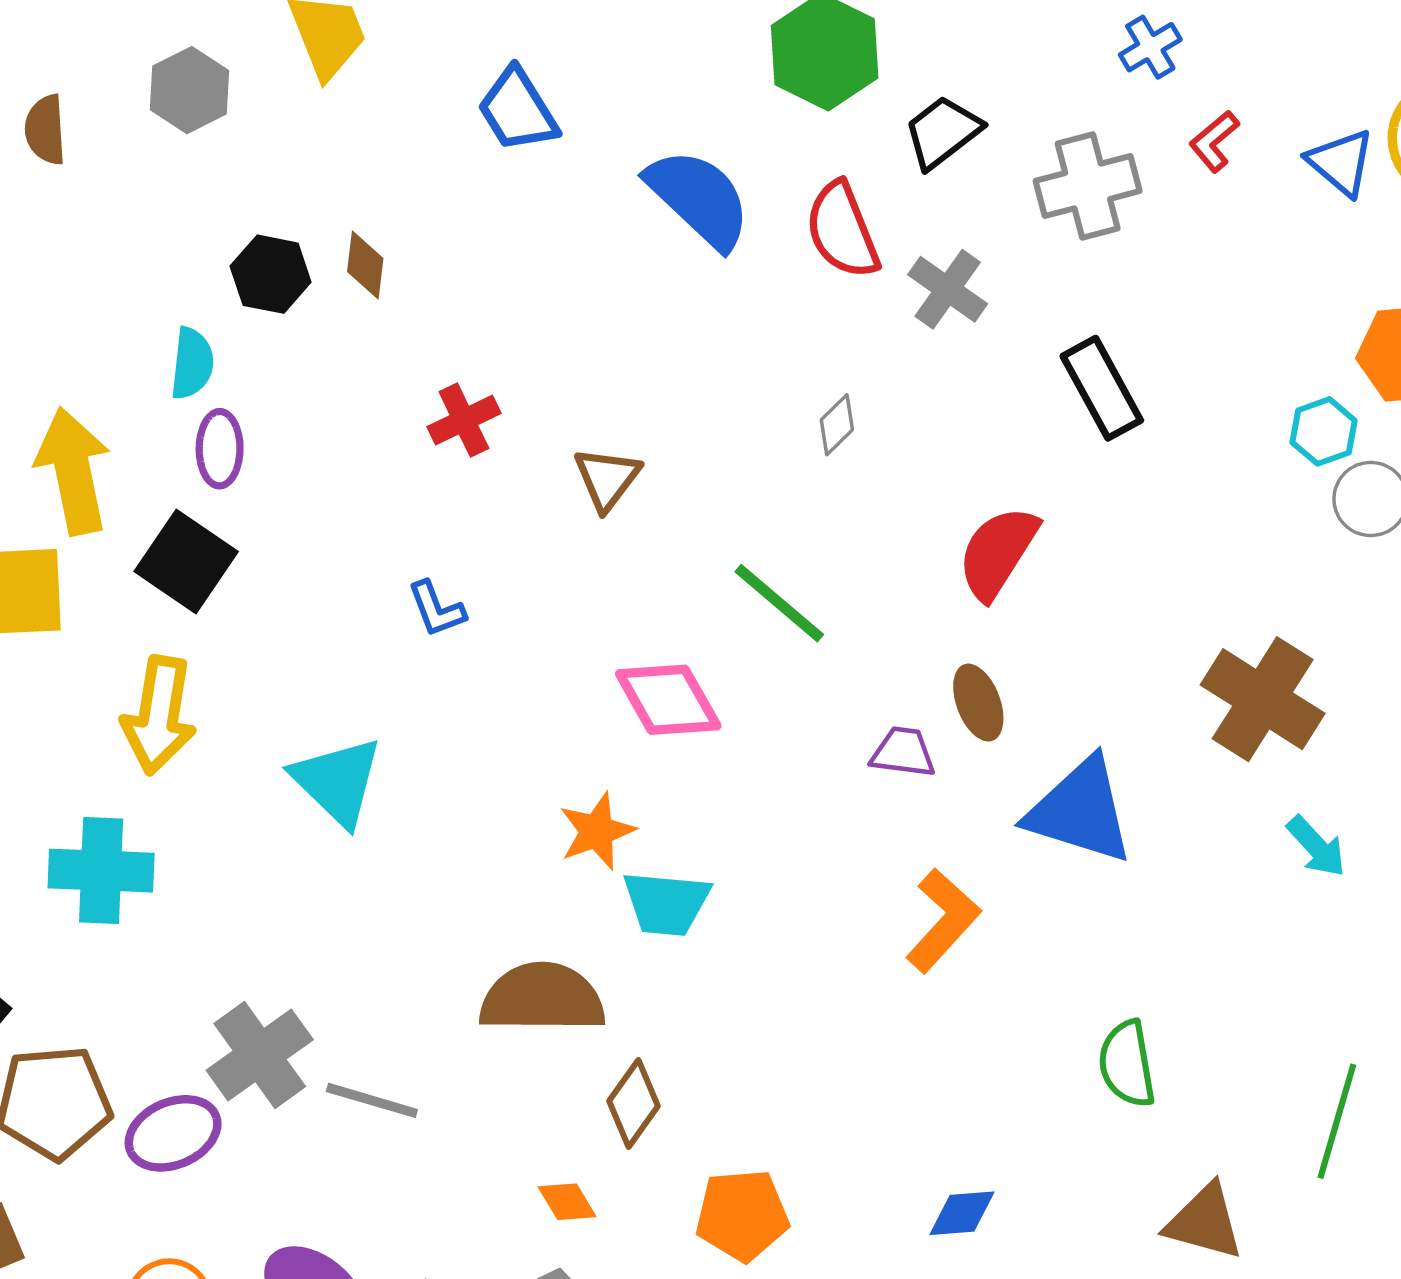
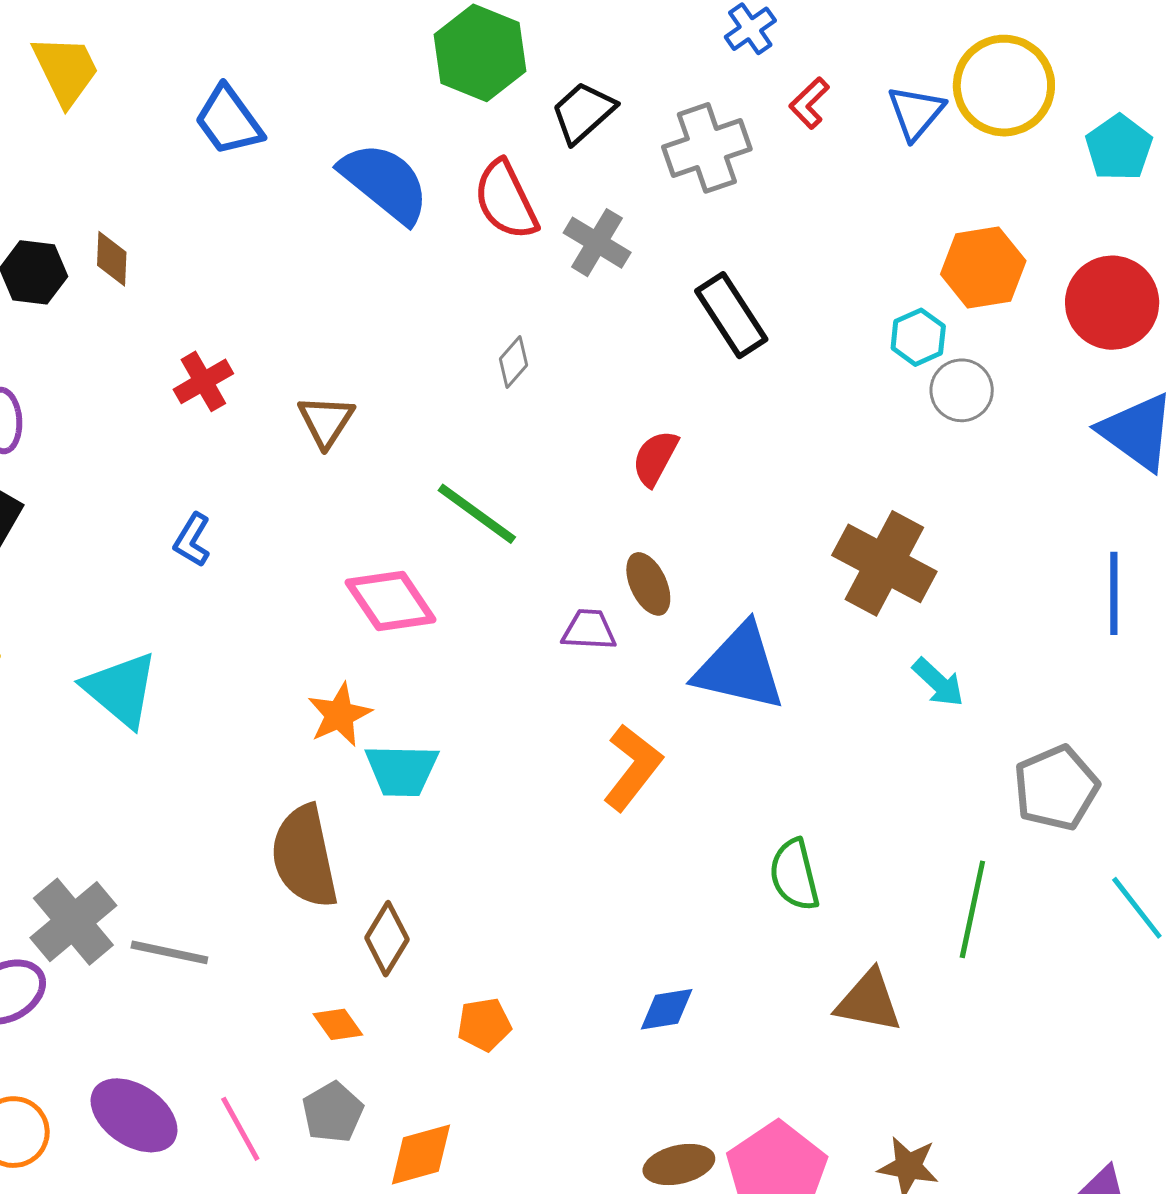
blue triangle: (1341, 162) -> (916, 112), turned 34
red semicircle: (998, 553) -> (655, 458), size x0.7
blue L-shape: (436, 609) -> (192, 540), turned 56
brown semicircle: (542, 998) -> (304, 857), turned -98
orange pentagon: (742, 1215) -> (484, 1025), size x0.7

